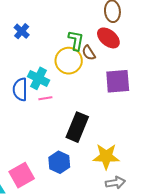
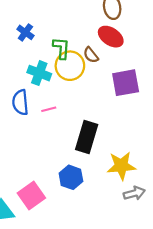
blue cross: (22, 31) -> (25, 32), moved
green L-shape: (76, 40) -> (61, 48), moved
cyan cross: (38, 78) -> (39, 73), moved

